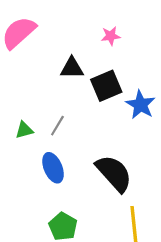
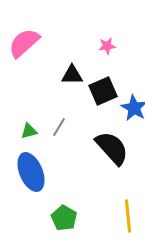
blue ellipse: (53, 168) -> (31, 172), moved, size x1.4
black semicircle: (114, 173) -> (112, 148), moved

